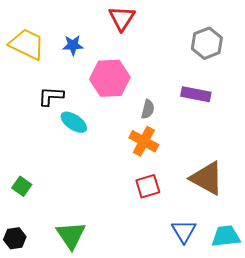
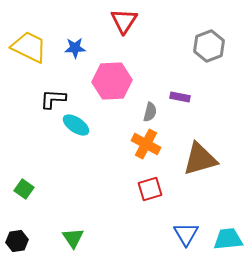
purple rectangle: (196, 94) -> (180, 97), moved, size x0.7
brown triangle: (207, 178) -> (200, 159), moved, turned -45
green triangle: (71, 235) -> (73, 238), size x0.7

